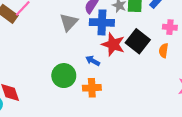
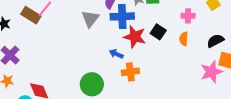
black square: (138, 41) -> (158, 32), size x0.7
green circle: (64, 76) -> (92, 84), moved
orange cross: (92, 88) -> (130, 72), moved

